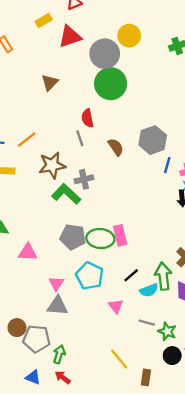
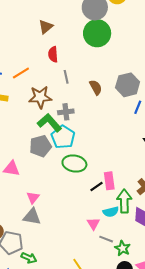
red semicircle: (87, 118) -> (53, 54), moved
pink rectangle: (120, 235) -> (109, 181), moved
gray pentagon: (73, 237) -> (41, 146), moved, turned -30
black line: (131, 275) -> (97, 186), moved
cyan pentagon: (90, 276) -> (63, 137), moved
pink triangle: (116, 306) -> (93, 224), moved
green arrow: (59, 354) -> (29, 258), turned 91

